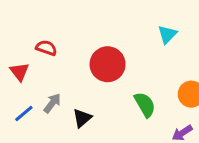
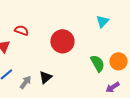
gray arrow: (52, 103) -> (25, 82), moved
green semicircle: (145, 105) -> (97, 63), moved

